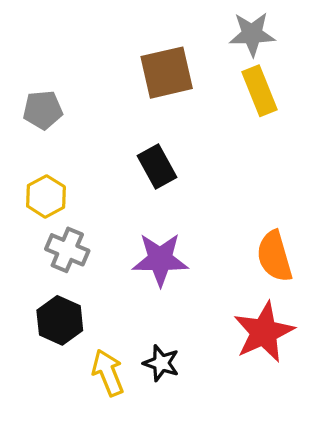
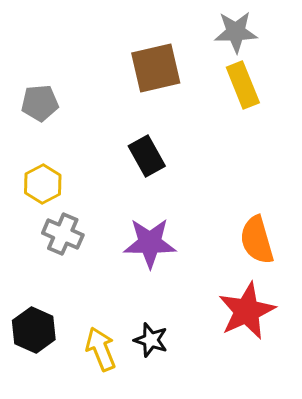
black hexagon: (60, 320) -> (34, 330), moved

